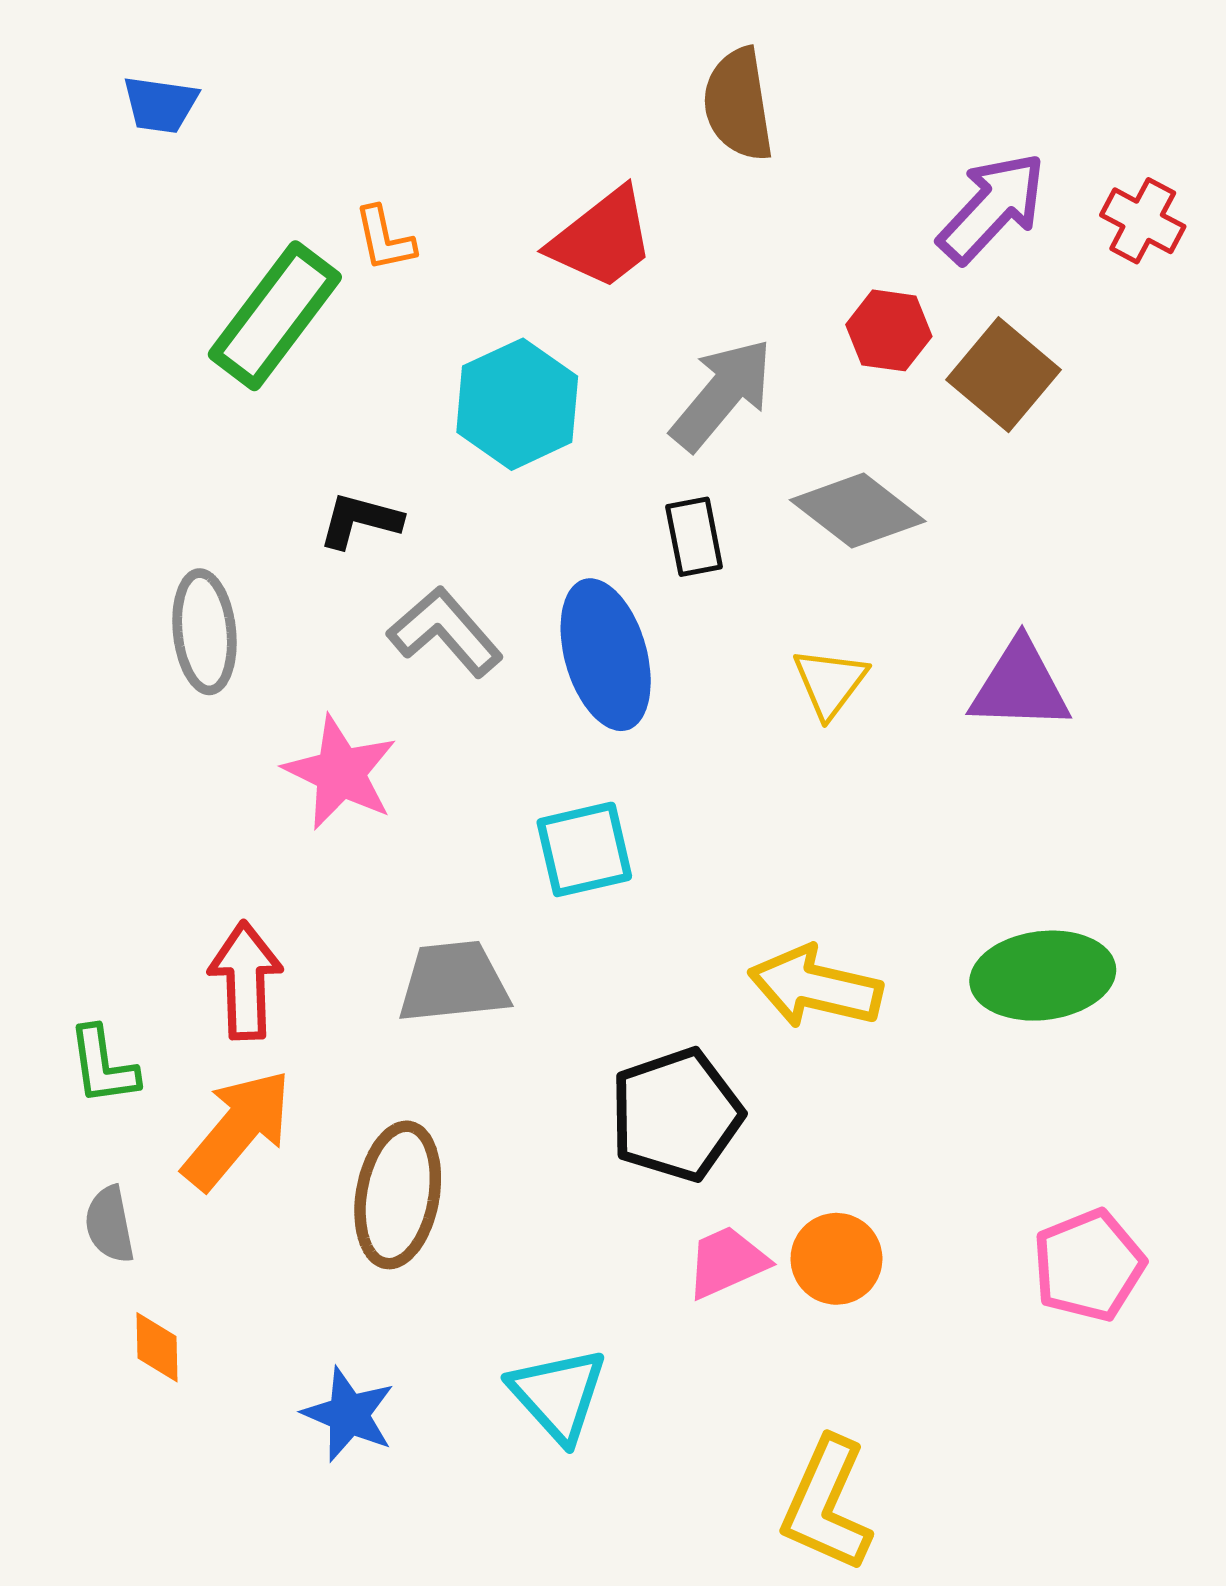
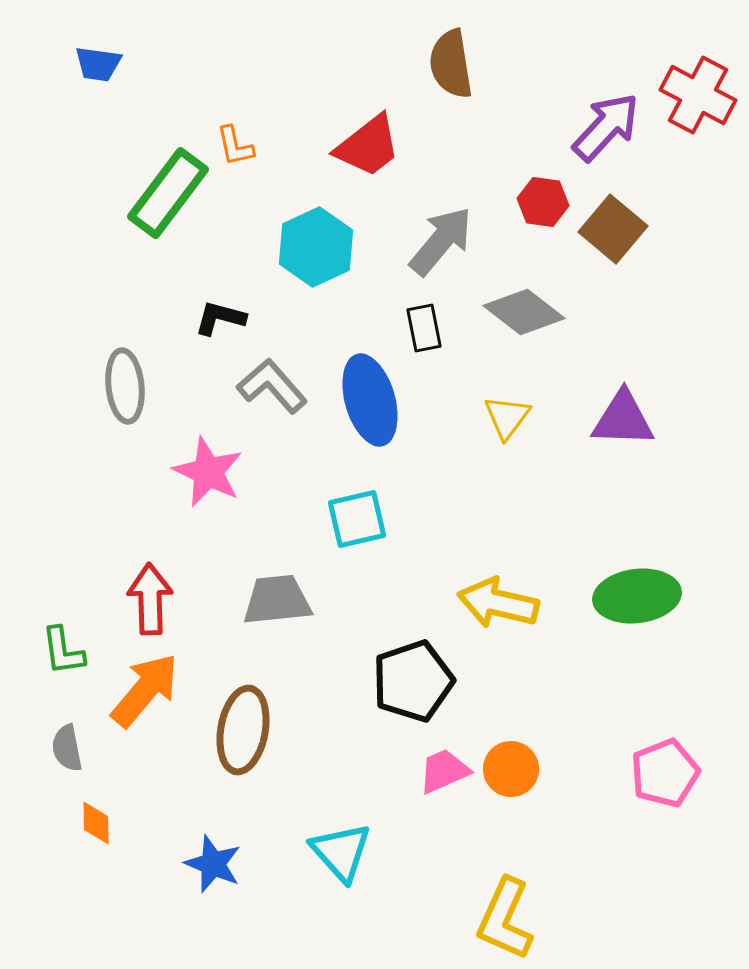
red cross: (1143, 221) -> (698, 95), moved, size x1.5

